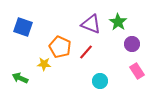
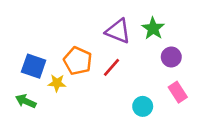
blue square: (23, 27) -> (34, 66), moved
cyan circle: (100, 81) -> (143, 106), moved

